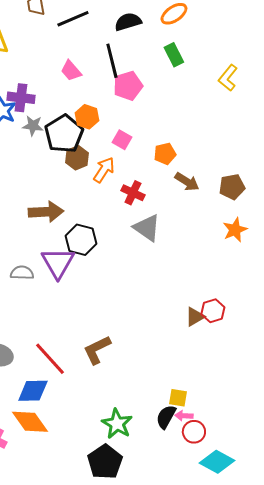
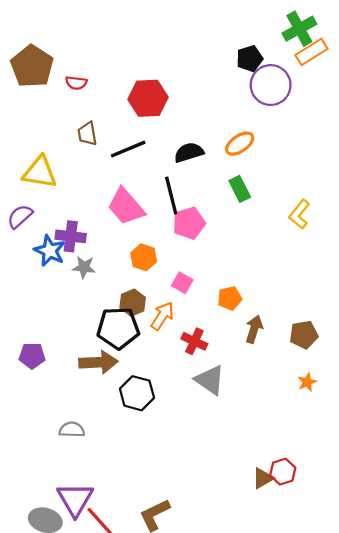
pink trapezoid: (71, 71) -> (126, 207), size x1.6
black pentagon: (64, 134) -> (118, 328), moved, turned 30
brown arrow: (187, 182) -> (254, 329), turned -105
orange star: (235, 230) -> (307, 382), size x0.7
purple triangle: (58, 263) -> (75, 499), moved

